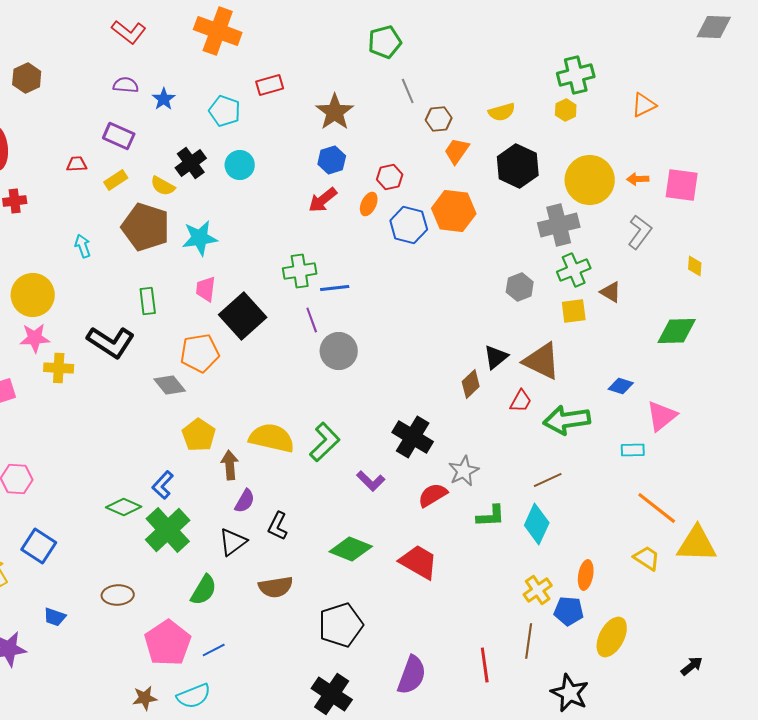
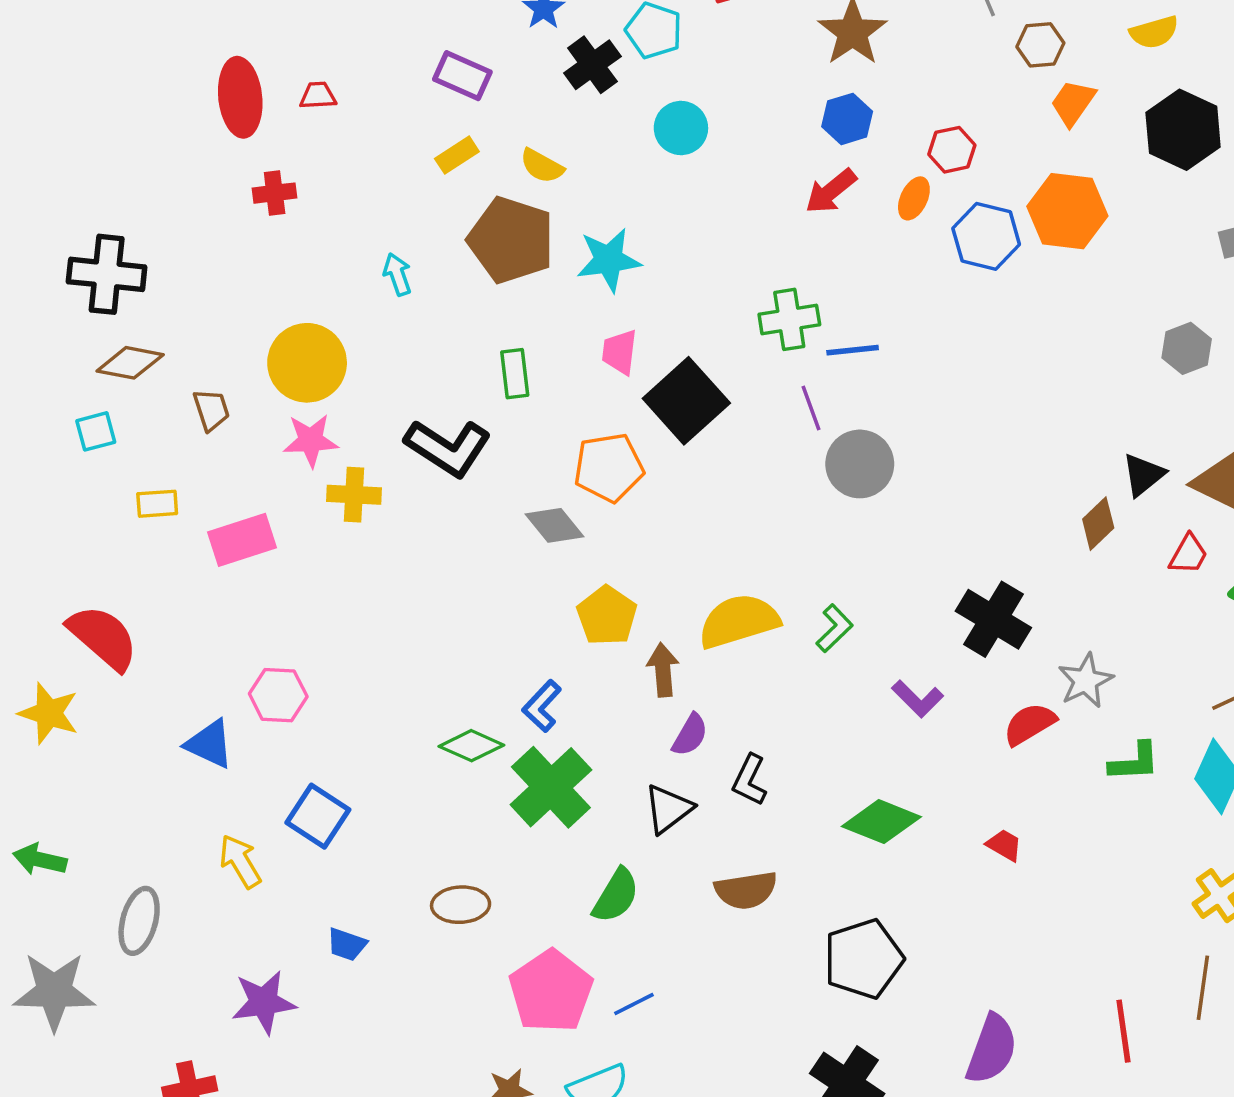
black cross: (191, 163) -> (592, 65), moved
red trapezoid: (77, 164) -> (318, 95), moved
yellow semicircle: (272, 438) -> (739, 621), turned -30
green L-shape: (325, 442) -> (834, 628), size x0.7
red trapezoid: (419, 562) -> (1004, 845), size x0.5

